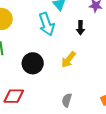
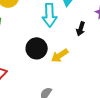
black circle: (33, 63) -> (37, 48), moved

